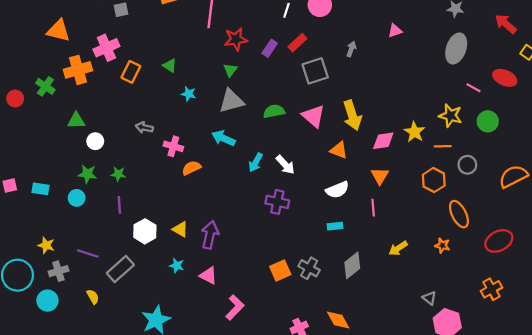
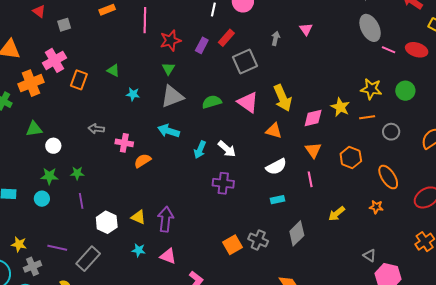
pink triangle: (395, 31) -> (306, 29), moved, turned -40
gray ellipse: (456, 48) -> (370, 28), turned -40
pink line: (474, 88) -> (389, 50), moved
orange hexagon: (434, 180) -> (351, 158), moved

